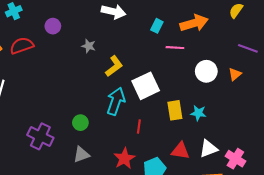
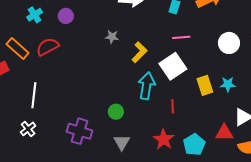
purple circle: (53, 26) -> (66, 16), moved
pink line: (175, 48) -> (181, 37), moved
red triangle: (180, 151) -> (224, 133), moved
gray triangle: (81, 155) -> (122, 142), turned -30

